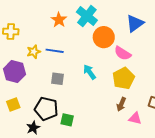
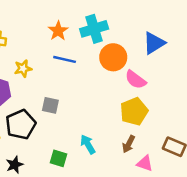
cyan cross: (87, 16) -> (94, 29), turned 30
blue line: (55, 51) -> (65, 59), moved
cyan arrow: (89, 72) -> (88, 144), moved
black pentagon: (46, 109) -> (21, 124), moved, turned 30

